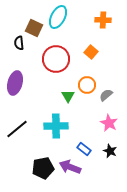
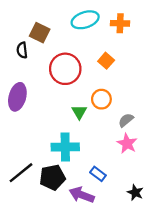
cyan ellipse: (58, 17) -> (85, 20), moved, turned 45
gray semicircle: (106, 95) -> (126, 120), moved
black line: (17, 129) -> (21, 173), moved
black star: (110, 151) -> (135, 193), moved
black pentagon: (43, 168) -> (52, 177), moved

